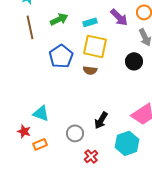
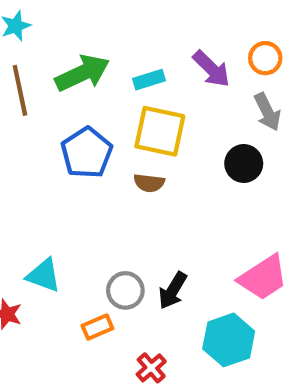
green arrow: (59, 19) -> (82, 73), size x1.4
gray circle: (75, 133) -> (125, 290), moved
orange rectangle: (40, 144) -> (97, 327), moved

